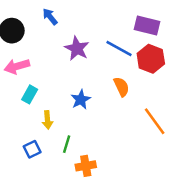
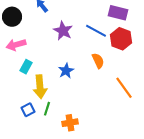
yellow arrow: (47, 120) -> (40, 87), size x1.6
green line: (67, 144) -> (47, 109), moved

